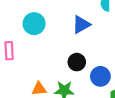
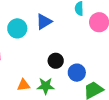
blue triangle: (81, 25) -> (44, 22), moved

